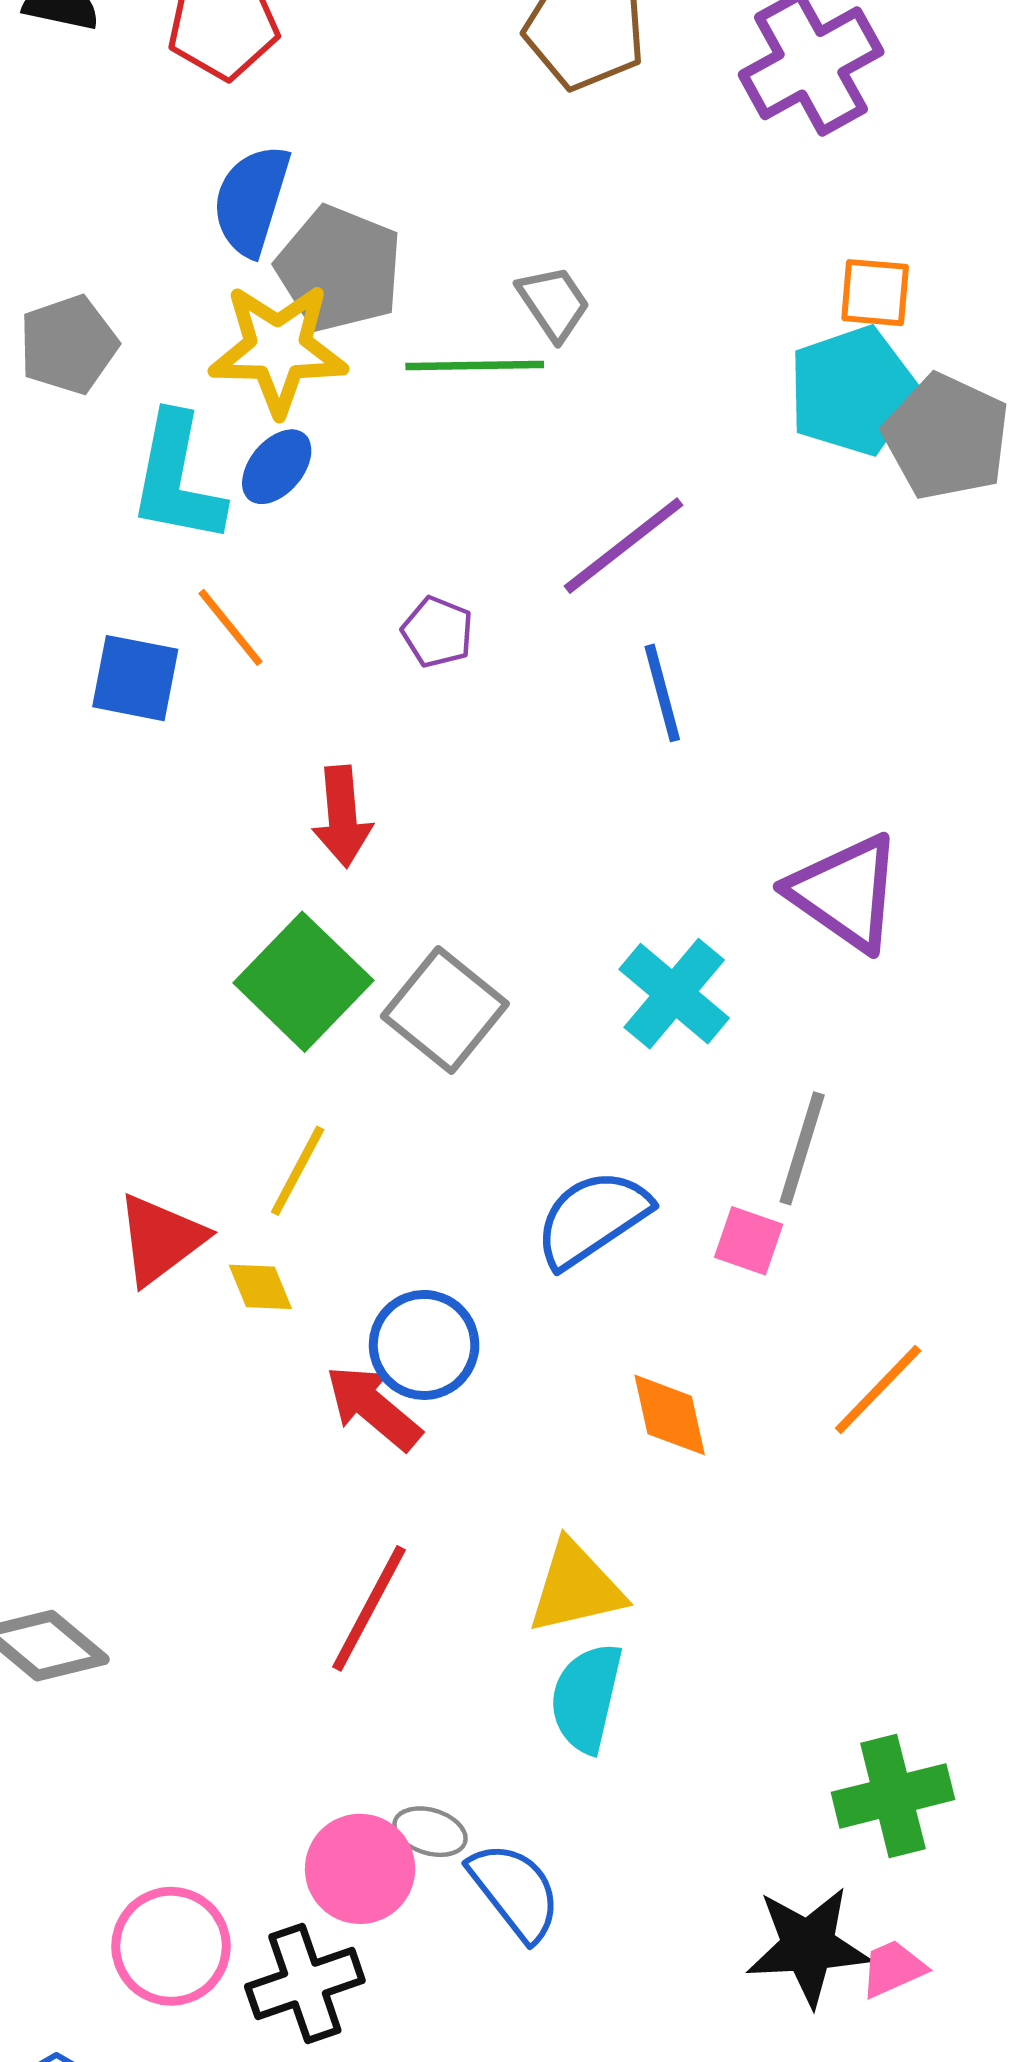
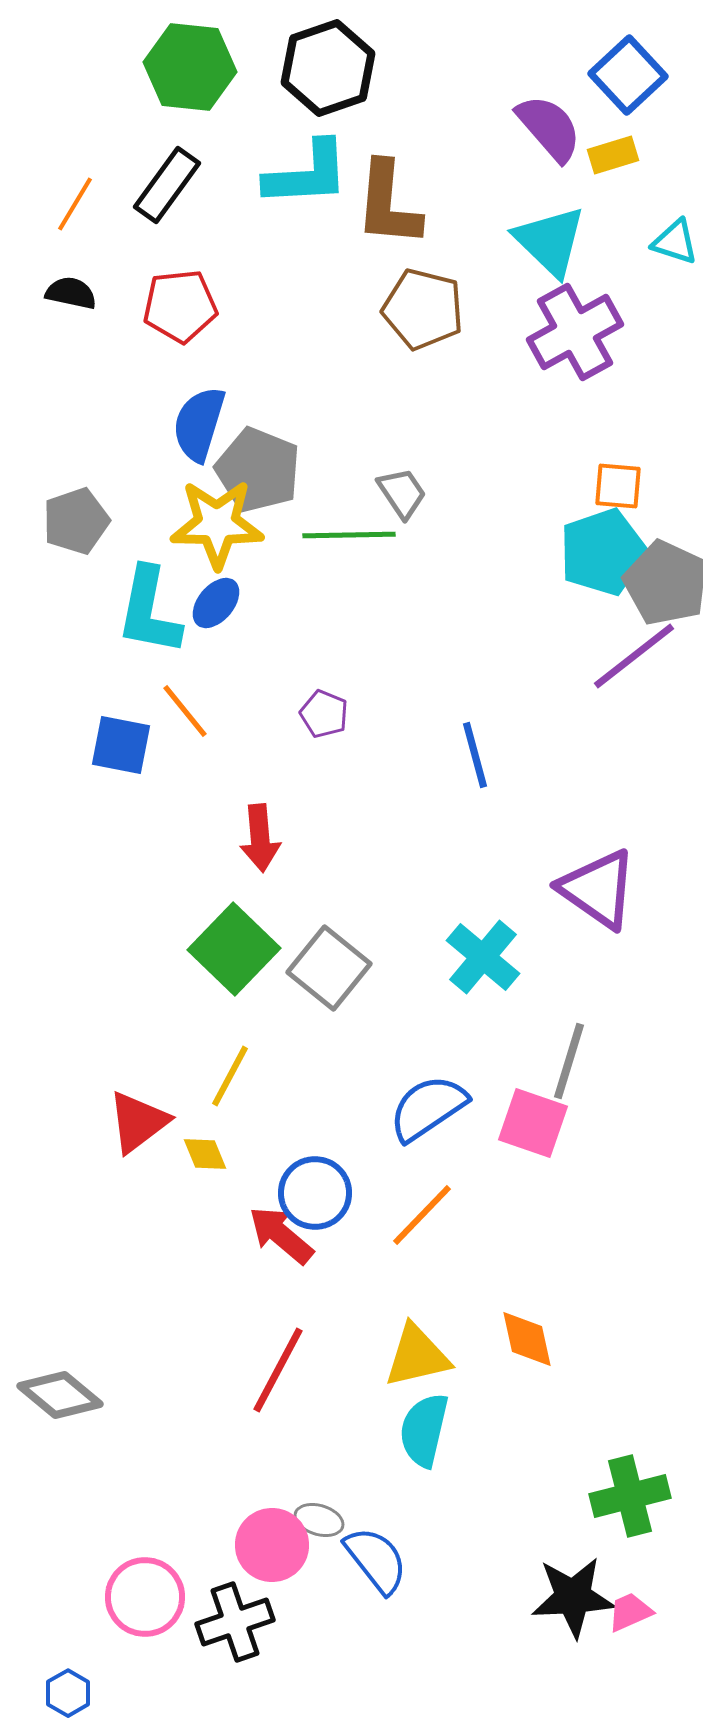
purple line: (624, 546) -> (634, 656), moved
pink square: (749, 1241) -> (533, 1123), size x1.5
orange line: (878, 1390) -> (422, 1215), moved
orange diamond: (670, 1415) -> (527, 1339), moved

